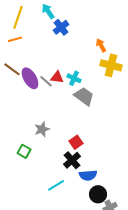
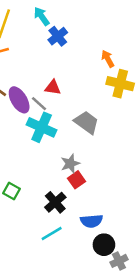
red triangle: (57, 77) -> (53, 87), moved
cyan cross: (74, 78) -> (42, 127), moved, size x1.6
gray star: (42, 129) -> (70, 164), moved
black cross: (72, 160) -> (55, 202), moved

